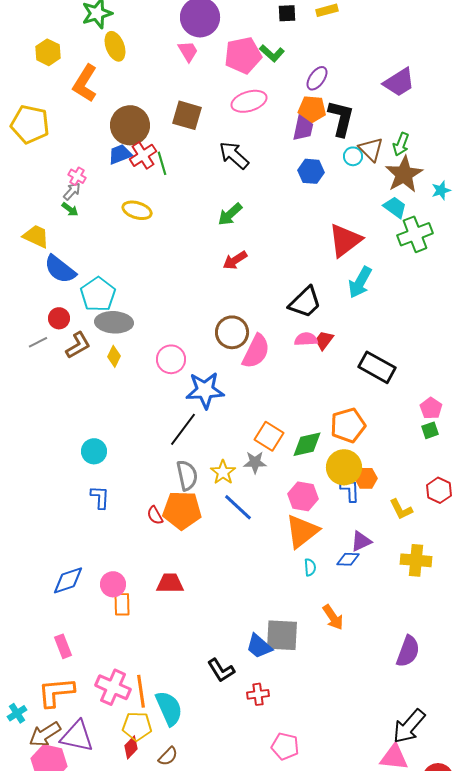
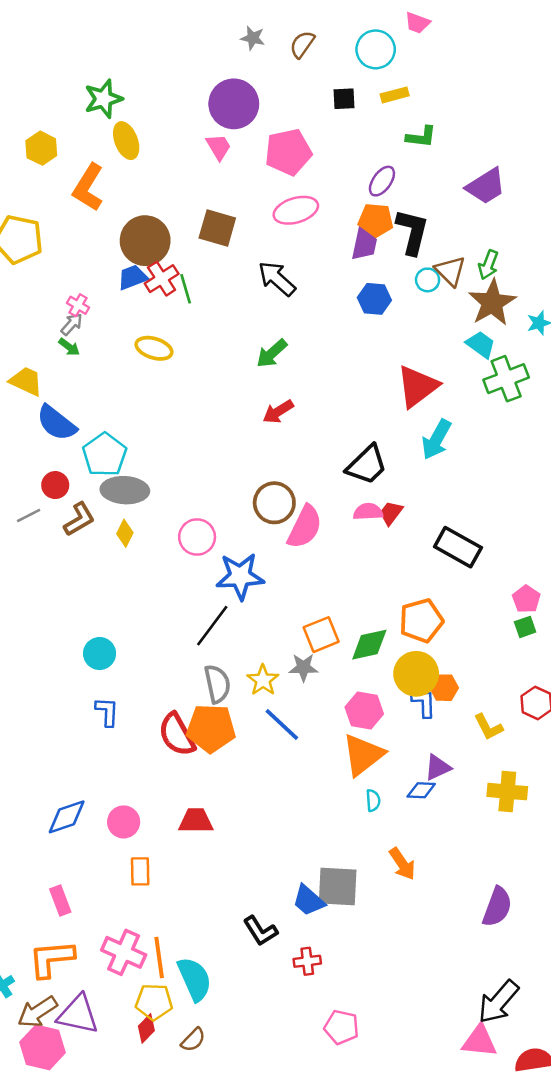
green L-shape: (272, 53) -> (421, 137), moved, turned -35
orange square: (269, 436) -> (321, 635), turned 36
red semicircle: (155, 515) -> (177, 735), size x1.8
orange rectangle: (122, 604) -> (140, 871), moved

